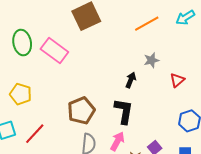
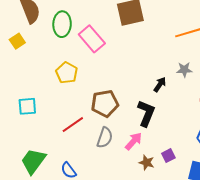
yellow pentagon: (21, 94) -> (67, 73), moved
red line: (35, 134) -> (73, 125), moved

